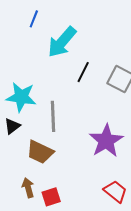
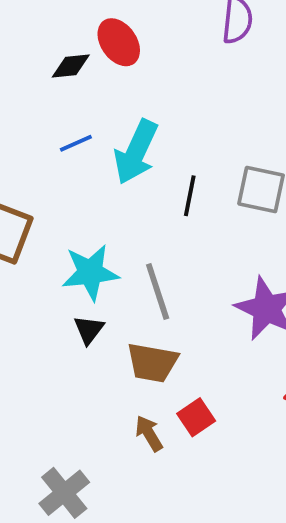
blue line: (34, 19) -> (76, 143), moved, turned 60
red square: (51, 197) -> (196, 417), moved

